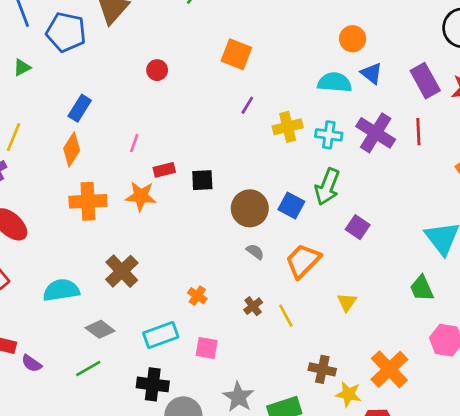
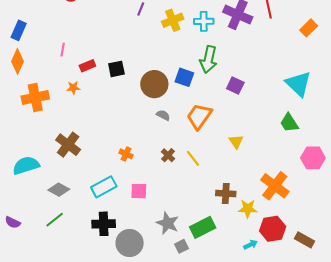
orange star: (141, 196) -> (73, 88), size x0.6

